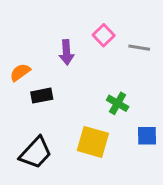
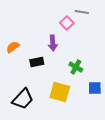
gray line: (139, 48) -> (82, 12), moved
purple arrow: (66, 52) -> (53, 43), moved
black rectangle: (42, 96) -> (37, 62), moved

